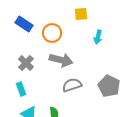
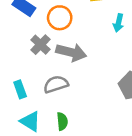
gray cross: (26, 63) -> (40, 45), moved
gray semicircle: (72, 85) -> (56, 84), moved

